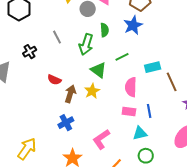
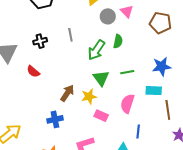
blue star: (133, 25) -> (162, 66), moved
red semicircle: (54, 80) -> (33, 71), moved
pink rectangle: (129, 111) -> (101, 116), moved

